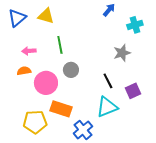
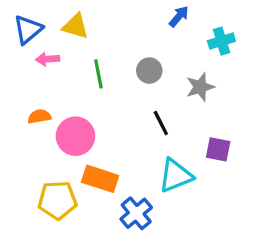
pink arrow: (29, 51) -> (48, 59), moved
gray circle: (71, 70) -> (149, 71), moved
black line: (108, 81) -> (161, 123), moved
purple square: (133, 91) -> (218, 149), turned 35

